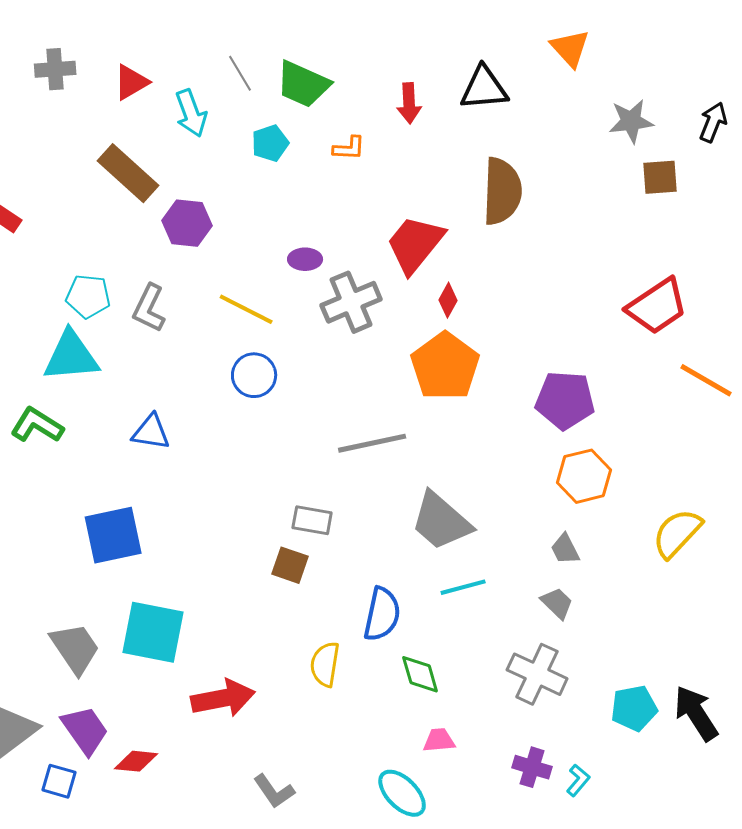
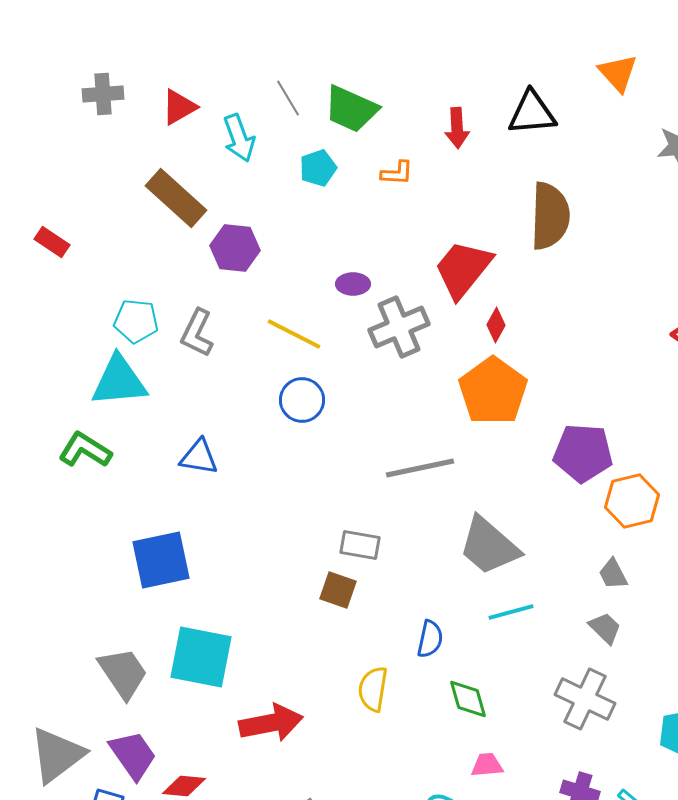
purple pentagon: (565, 400) -> (583, 453), moved
blue semicircle: (382, 614) -> (430, 639), size x0.7

